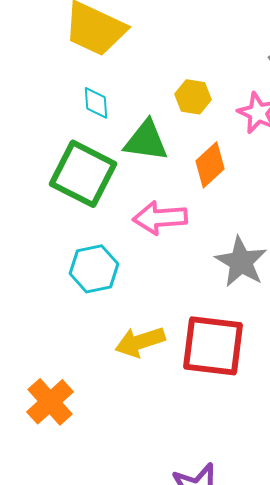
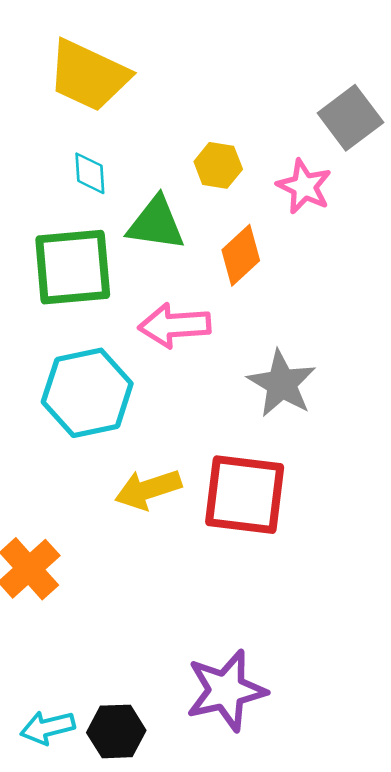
green square: (83, 174) -> (73, 267), turned -32
cyan hexagon: (94, 269) -> (87, 393), size x1.4

